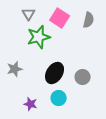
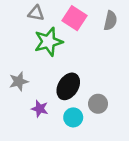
gray triangle: (29, 14) -> (36, 13), turned -48
gray circle: (83, 77) -> (98, 104), moved
purple star: (31, 104) -> (40, 109), moved

